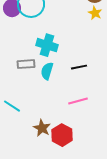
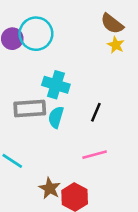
gray rectangle: (26, 64) -> (30, 108), size x1.4
black line: (79, 67) -> (96, 112), turned -56

